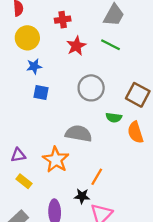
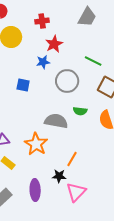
green line: (110, 45) -> (93, 61), moved
blue star: (34, 66) -> (43, 62), moved
green semicircle: (114, 118) -> (80, 111), moved

